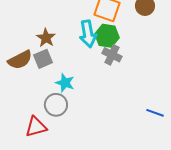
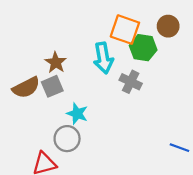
green hexagon: (107, 36) -> (143, 48), moved

